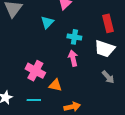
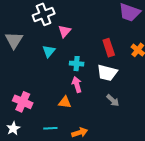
pink cross: (35, 71) -> (23, 102), moved
orange triangle: (55, 85) -> (65, 102), moved
cyan line: (34, 100) -> (50, 128), moved

